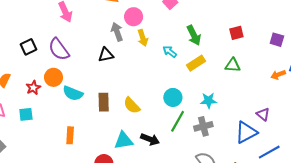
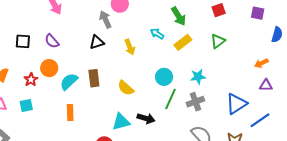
yellow arrow: (143, 38) -> (130, 47), moved
black square: (28, 47) -> (23, 41), turned 35
purple semicircle: (59, 49) -> (52, 41), size x0.7
green triangle: (233, 65) -> (218, 41), turned -35
orange arrow: (278, 75) -> (261, 63), moved
cyan semicircle: (73, 93) -> (69, 82), turned 120
brown rectangle: (104, 102) -> (94, 78), moved
purple triangle: (263, 114) -> (266, 85), moved, turned -32
orange rectangle: (70, 135) -> (70, 113), moved

